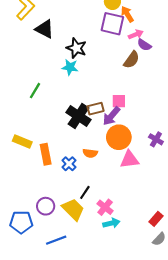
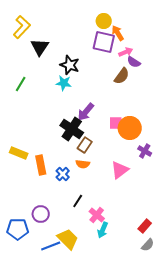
black triangle: (45, 29) -> (40, 47), turned 36
green line: (35, 91) -> (21, 84), moved
pink square: (119, 101) -> (116, 123), moved
brown rectangle: (95, 109) -> (85, 145), moved, turned -42
purple arrow: (111, 116) -> (86, 112), moved
orange circle: (119, 137) -> (130, 128), moved
pink triangle: (129, 160) -> (120, 170), turned -30
yellow trapezoid: (73, 209) -> (68, 239), moved
cyan arrow: (111, 223) -> (103, 230), turned 126

